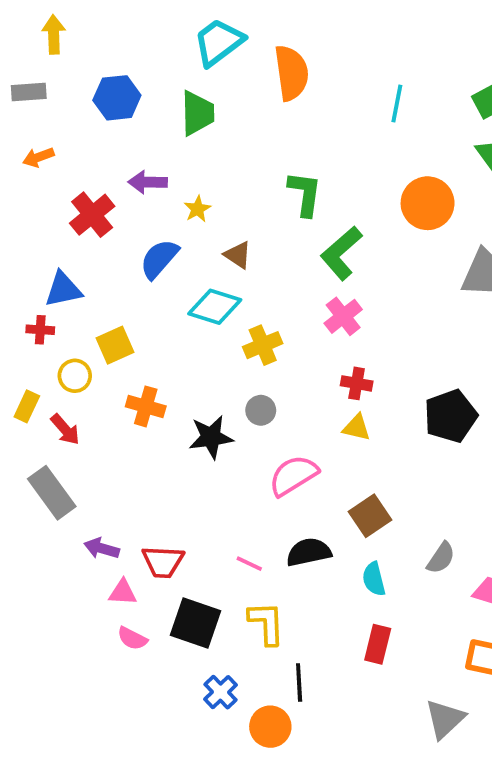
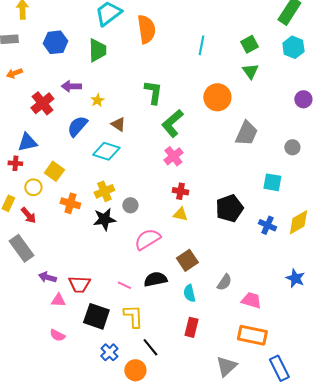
yellow square: (115, 345) -> (54, 171), turned -30
yellow cross: (263, 345) -> (104, 191), moved
pink semicircle: (132, 638) -> (57, 335), moved
black line: (299, 683) -> (150, 347), turned -36

